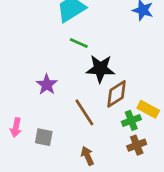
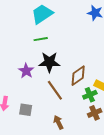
green line: (79, 43) -> (41, 39), moved, turned -32
black star: (100, 69) -> (49, 62), moved

